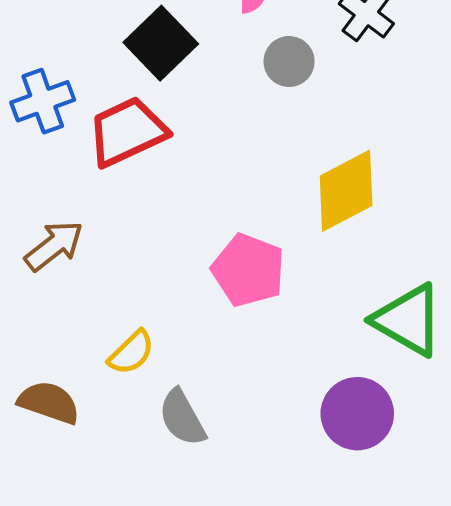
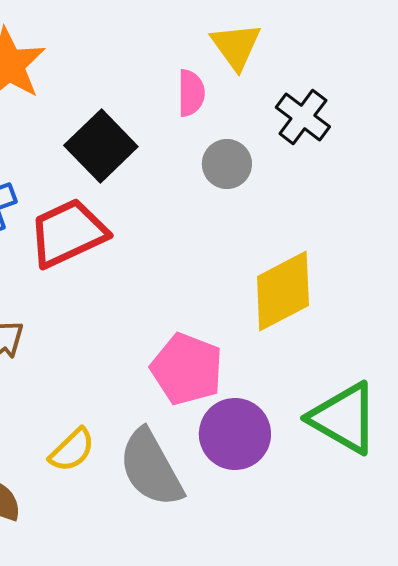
purple circle: (357, 414) -> (235, 434), moved
gray semicircle: (182, 418) -> (151, 468), moved, size x1.4

